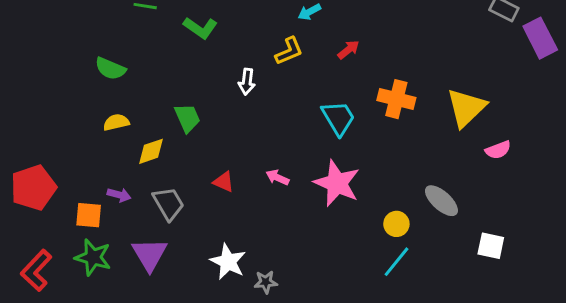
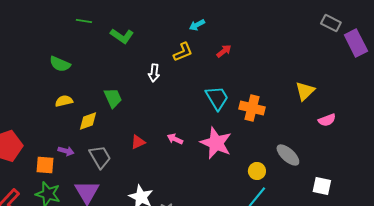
orange cross: (396, 99) -> (252, 108), moved
yellow triangle: (466, 108) -> (305, 91), size x0.7
red triangle: (224, 182) -> (138, 142), turned -49

